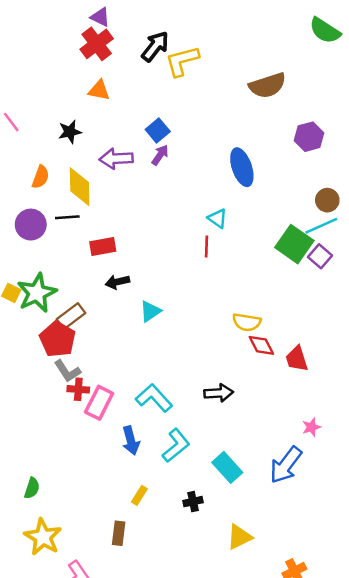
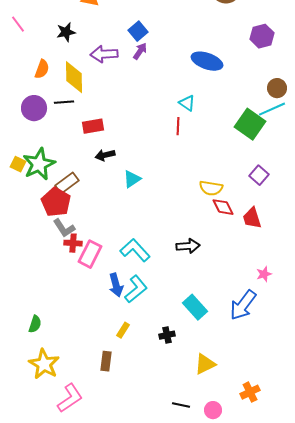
blue ellipse: (242, 167) -> (207, 61), turned -52
purple square: (320, 256) -> (259, 175), moved
cyan L-shape: (176, 445) -> (136, 289), moved

